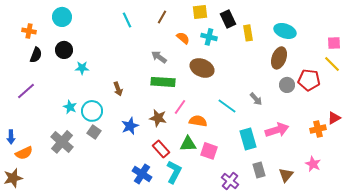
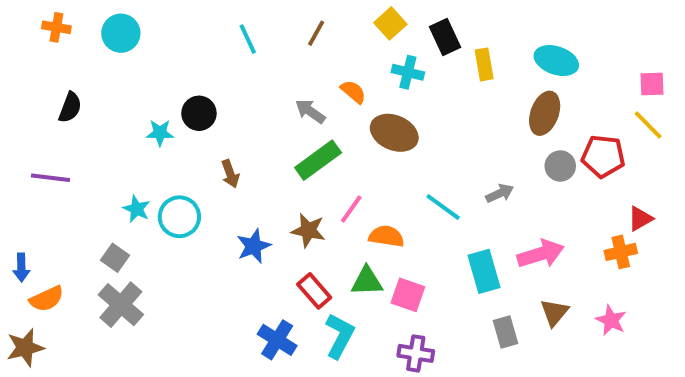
yellow square: (200, 12) -> (390, 23), turned -35
orange cross: (29, 31) -> (56, 27), moved
orange semicircle: (183, 38) -> (353, 92), moved
black circle: (64, 50) -> (199, 113), moved
green rectangle: (163, 82) -> (318, 160), turned -40
purple line: (26, 91) -> (51, 178), turned 48
gray arrow: (256, 99) -> (500, 193), turned -72
red triangle: (334, 118) -> (640, 219), moved
gray square: (94, 132) -> (115, 258), moved
gray cross: (62, 142) -> (121, 305), moved
brown triangle: (286, 175) -> (554, 312), moved
purple cross: (230, 181) -> (416, 353), moved, turned -30

